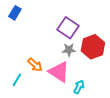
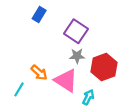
blue rectangle: (15, 13) -> (39, 15), moved
red hexagon: (93, 47) -> (104, 67), moved

